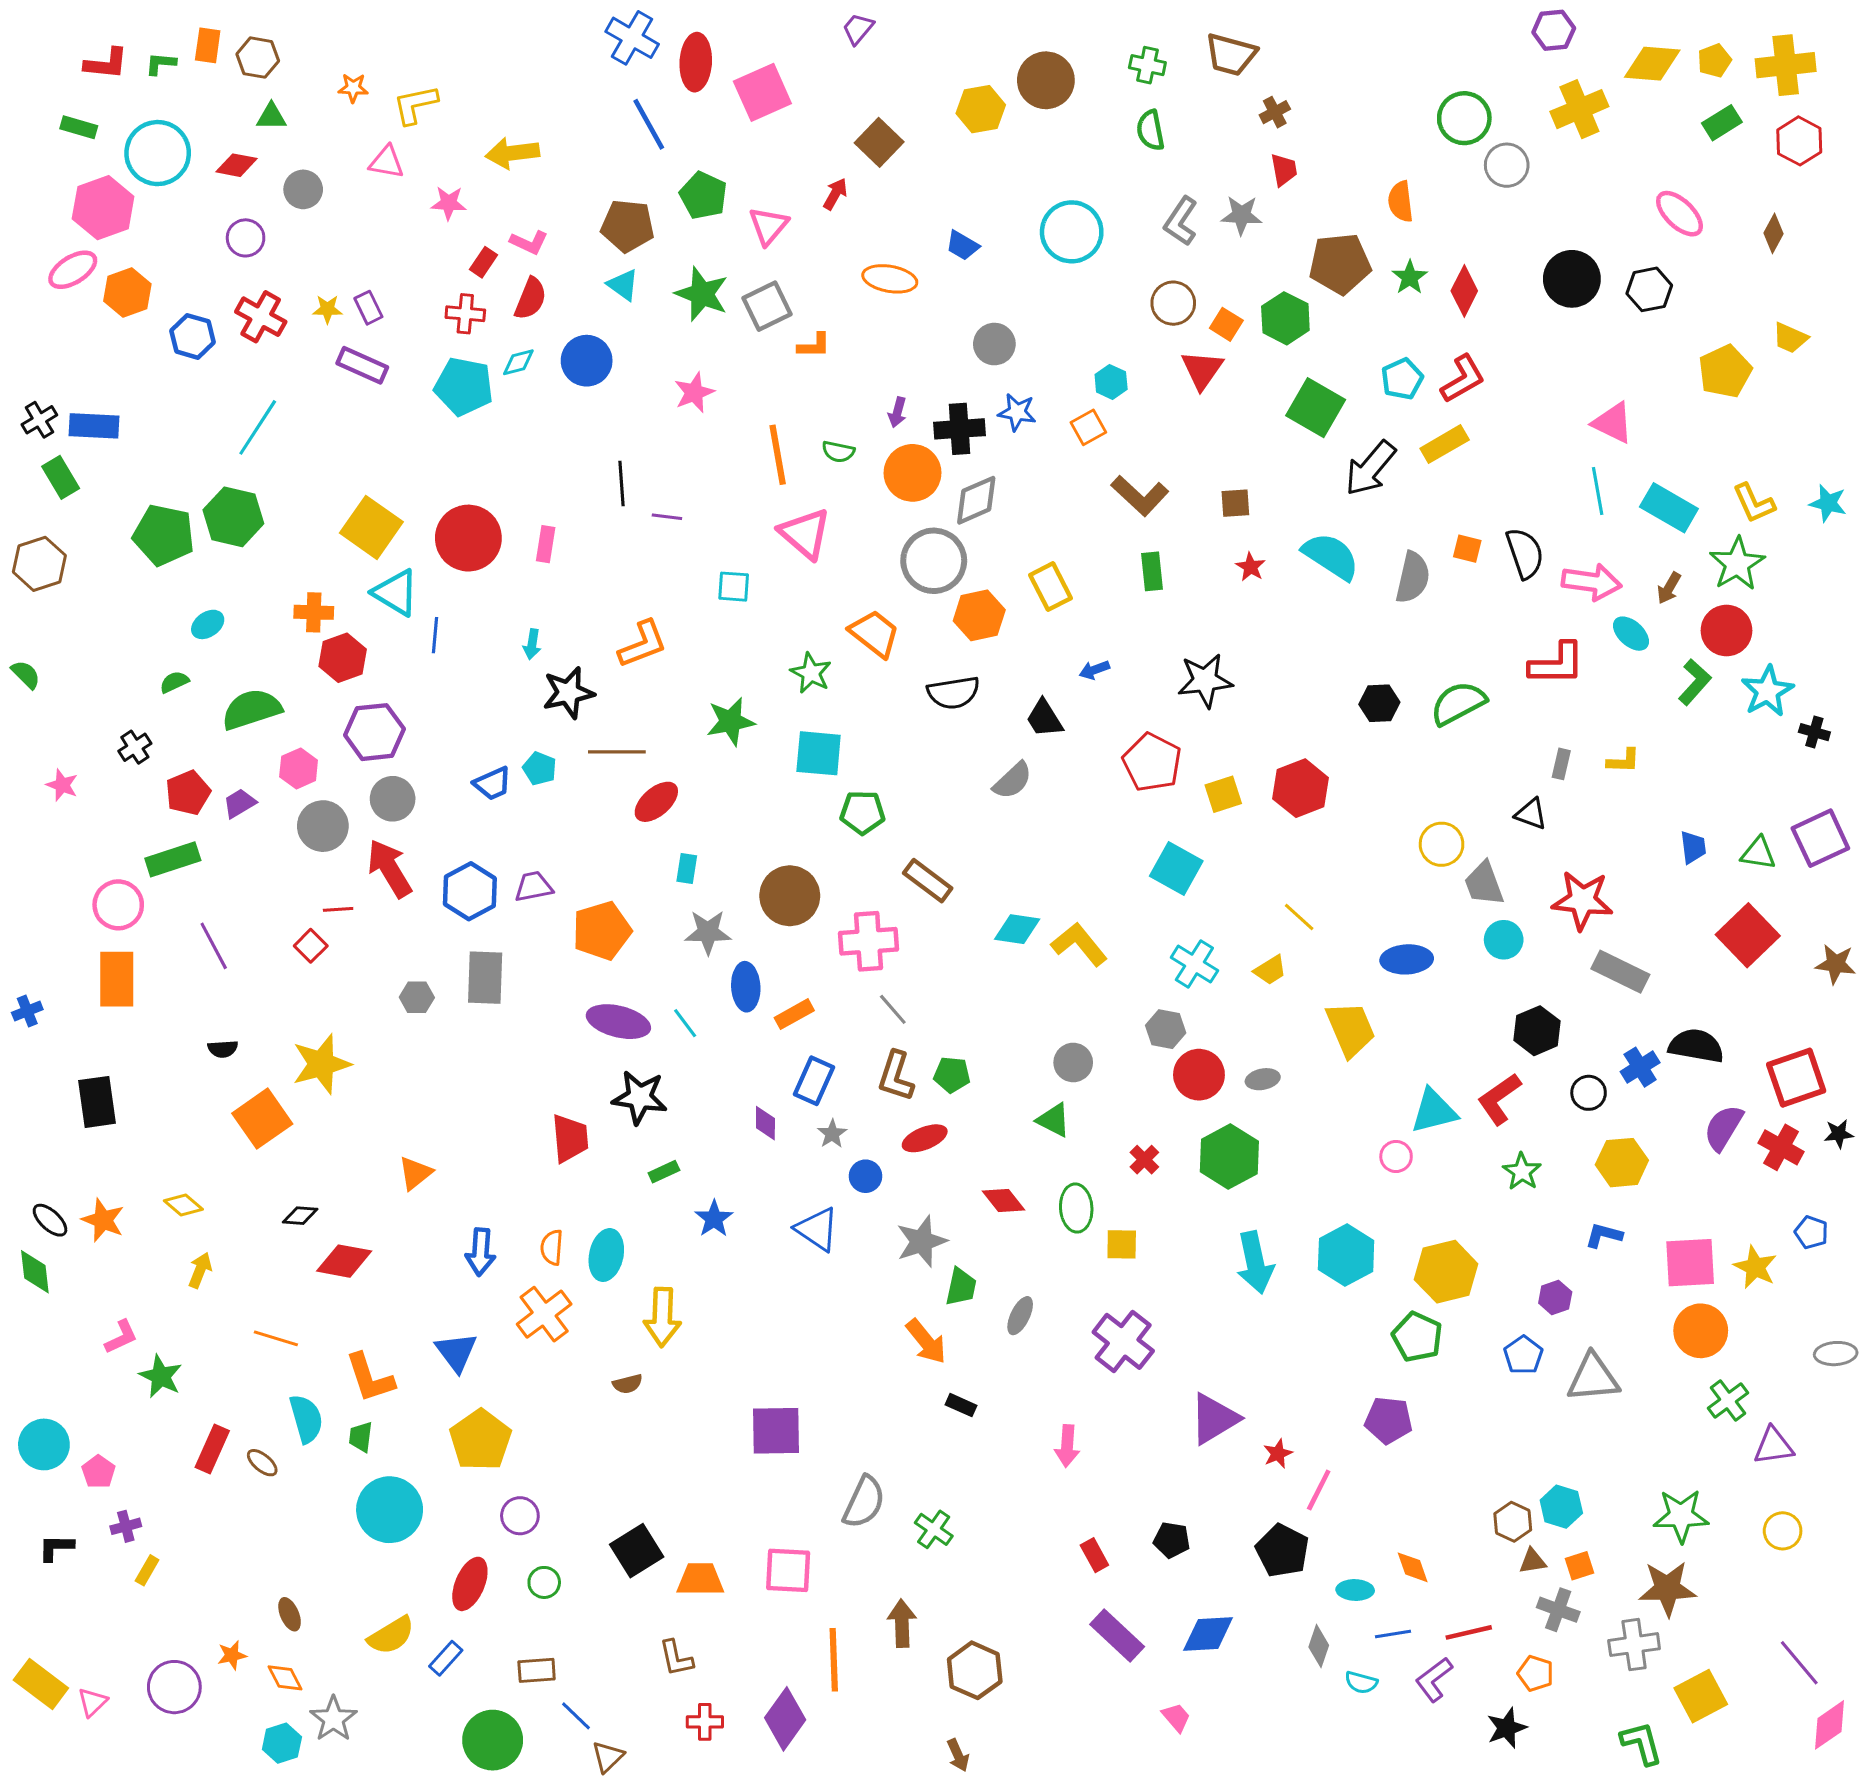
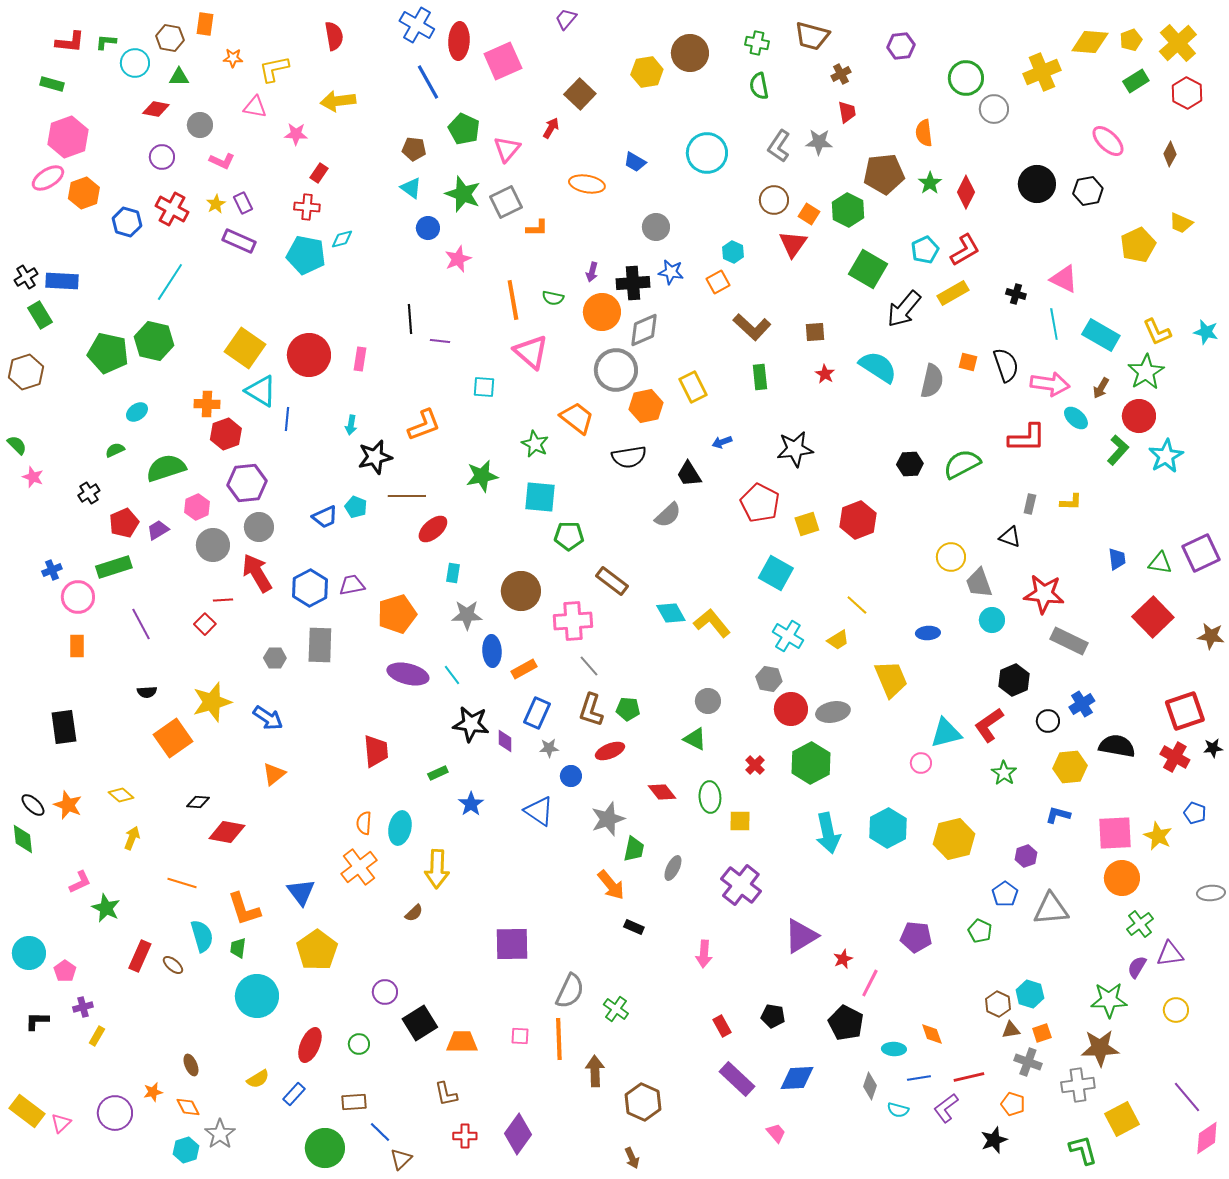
purple hexagon: (1554, 30) -> (901, 46), moved
orange rectangle: (208, 45) -> (205, 24), moved
yellow cross: (1786, 65) -> (1178, 43), turned -36
cyan circle: (158, 153) -> (135, 63), moved, size x0.7
brown pentagon: (628, 226) -> (414, 149), size x0.7
pink L-shape: (529, 242) -> (222, 161), moved
red semicircle: (531, 299) -> (334, 36), moved, turned -32
yellow star: (327, 309) -> (216, 204), turned -30
blue circle: (587, 361) -> (428, 228), moved, size x0.7
black cross: (1814, 732) -> (1016, 294), moved
pink star: (62, 785) -> (33, 477), moved
cyan diamond: (1017, 929) -> (671, 613), turned 52
blue ellipse: (1407, 959) -> (928, 633), size x0.7
orange rectangle: (117, 979) -> (77, 646), size x0.6
blue cross: (27, 1011) -> (52, 570), moved
black semicircle: (1696, 1046) -> (1117, 746), moved
gray ellipse: (1263, 1079) -> (833, 712), size x1.5
black star: (640, 1097) -> (471, 724), moved
purple semicircle: (1723, 1128) -> (1137, 967), moved, size x0.7
gray star: (832, 1134) -> (549, 748), turned 30
blue arrow: (481, 1252) -> (268, 718), moved, turned -60
green pentagon: (1417, 1337) -> (980, 931), moved, size x0.7
brown semicircle: (628, 1384) -> (414, 913), turned -30
purple circle: (520, 1516) -> (385, 992), moved
pink square: (788, 1570) -> (520, 1036), size x0.6
yellow semicircle: (391, 1635) -> (258, 1079), size x0.7
orange line: (834, 1660) -> (559, 1039), moved

